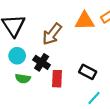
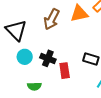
brown arrow: (52, 34) -> (52, 19), moved
green semicircle: (23, 79) -> (34, 86), moved

